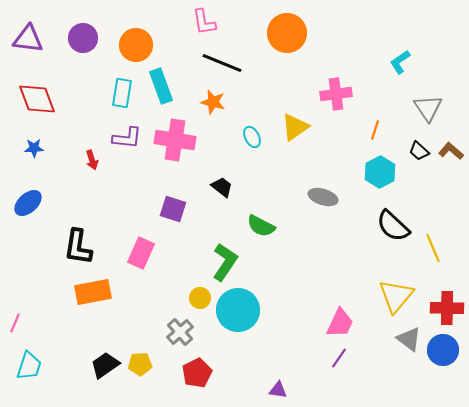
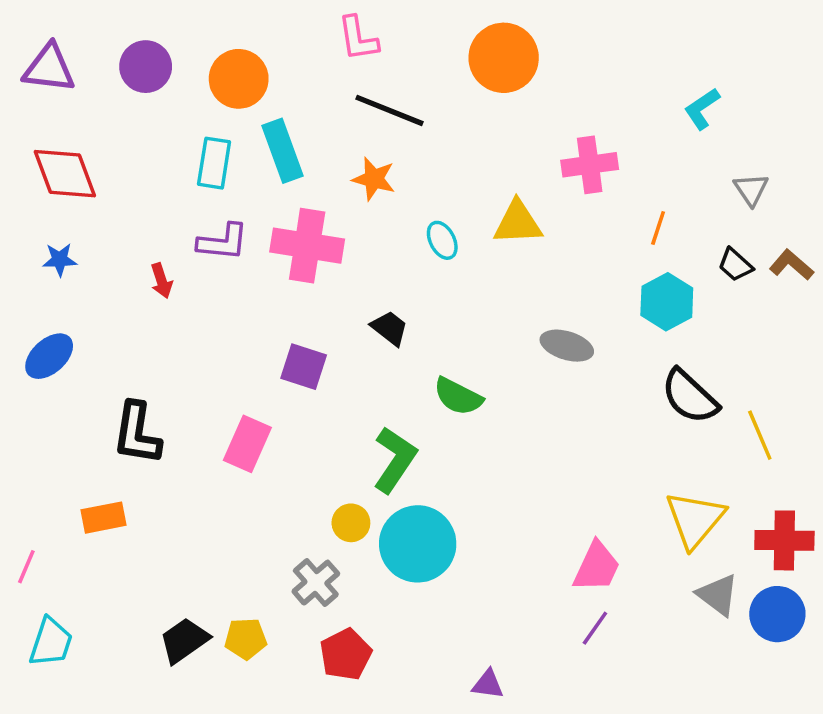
gray triangle: (428, 108) -> (751, 189), size x0.7
yellow triangle: (295, 127) -> (518, 223), turned 32
orange rectangle: (93, 292) -> (104, 518), moved, size x0.7

